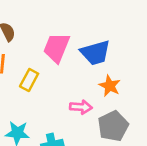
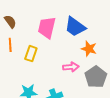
blue trapezoid: (95, 53) -> (75, 27), turned 60

